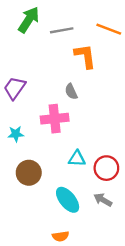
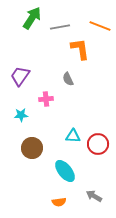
pink cross: (55, 119) -> (46, 99), moved, size x0.6
gray arrow: (103, 200) -> (94, 196), moved

